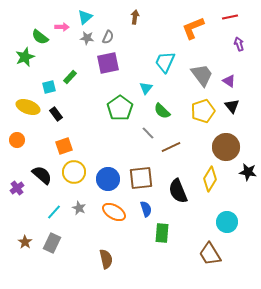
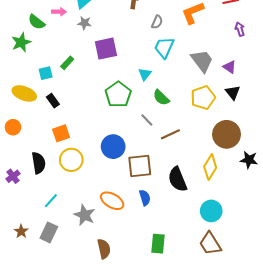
gray semicircle: (108, 37) -> (157, 22), moved
black semicircle: (42, 175) -> (39, 163), turned 40
blue circle: (108, 179) -> (113, 147), moved
gray star: (79, 208) -> (85, 215), moved, size x1.5
cyan circle: (227, 222) -> (211, 211), moved
green rectangle: (162, 233) -> (158, 244), moved

